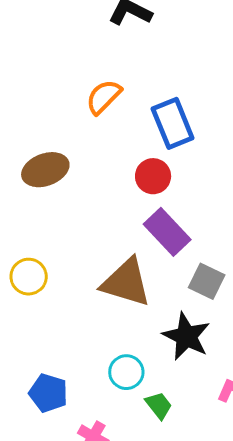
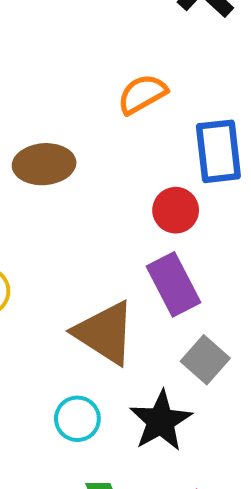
cyan circle: (126, 372) -> (77, 419), moved

